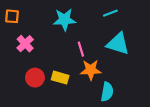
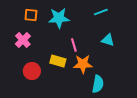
orange square: (12, 16) -> (31, 15), moved
cyan triangle: (118, 44) -> (108, 40), size x0.6
yellow rectangle: (60, 78) -> (58, 61), moved

